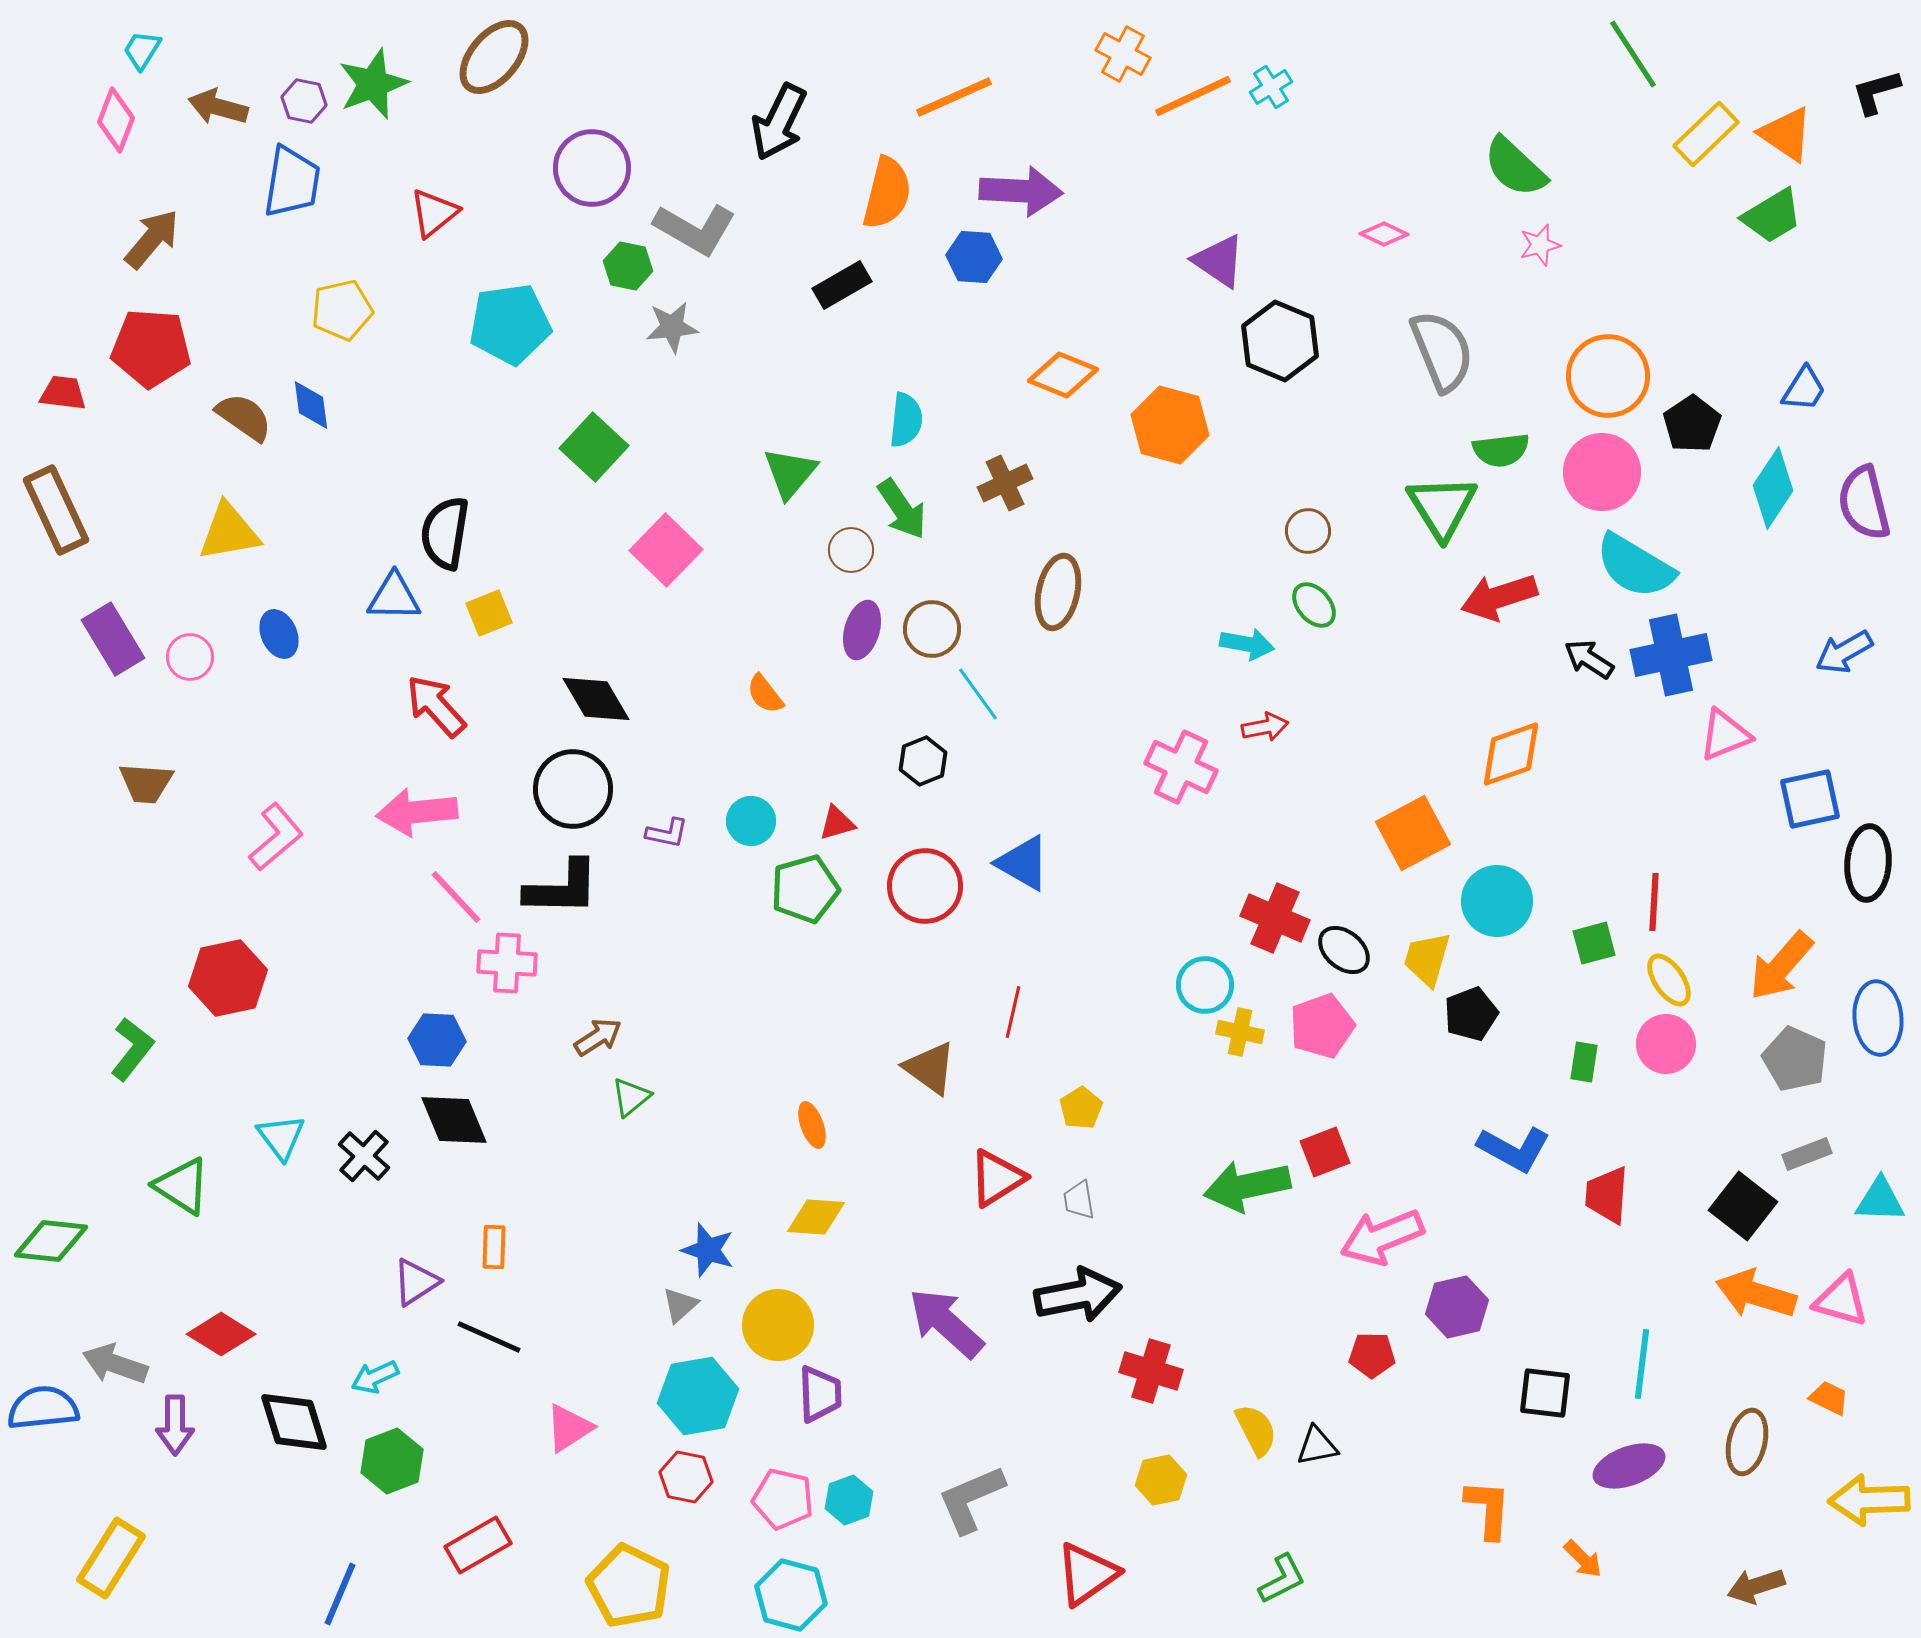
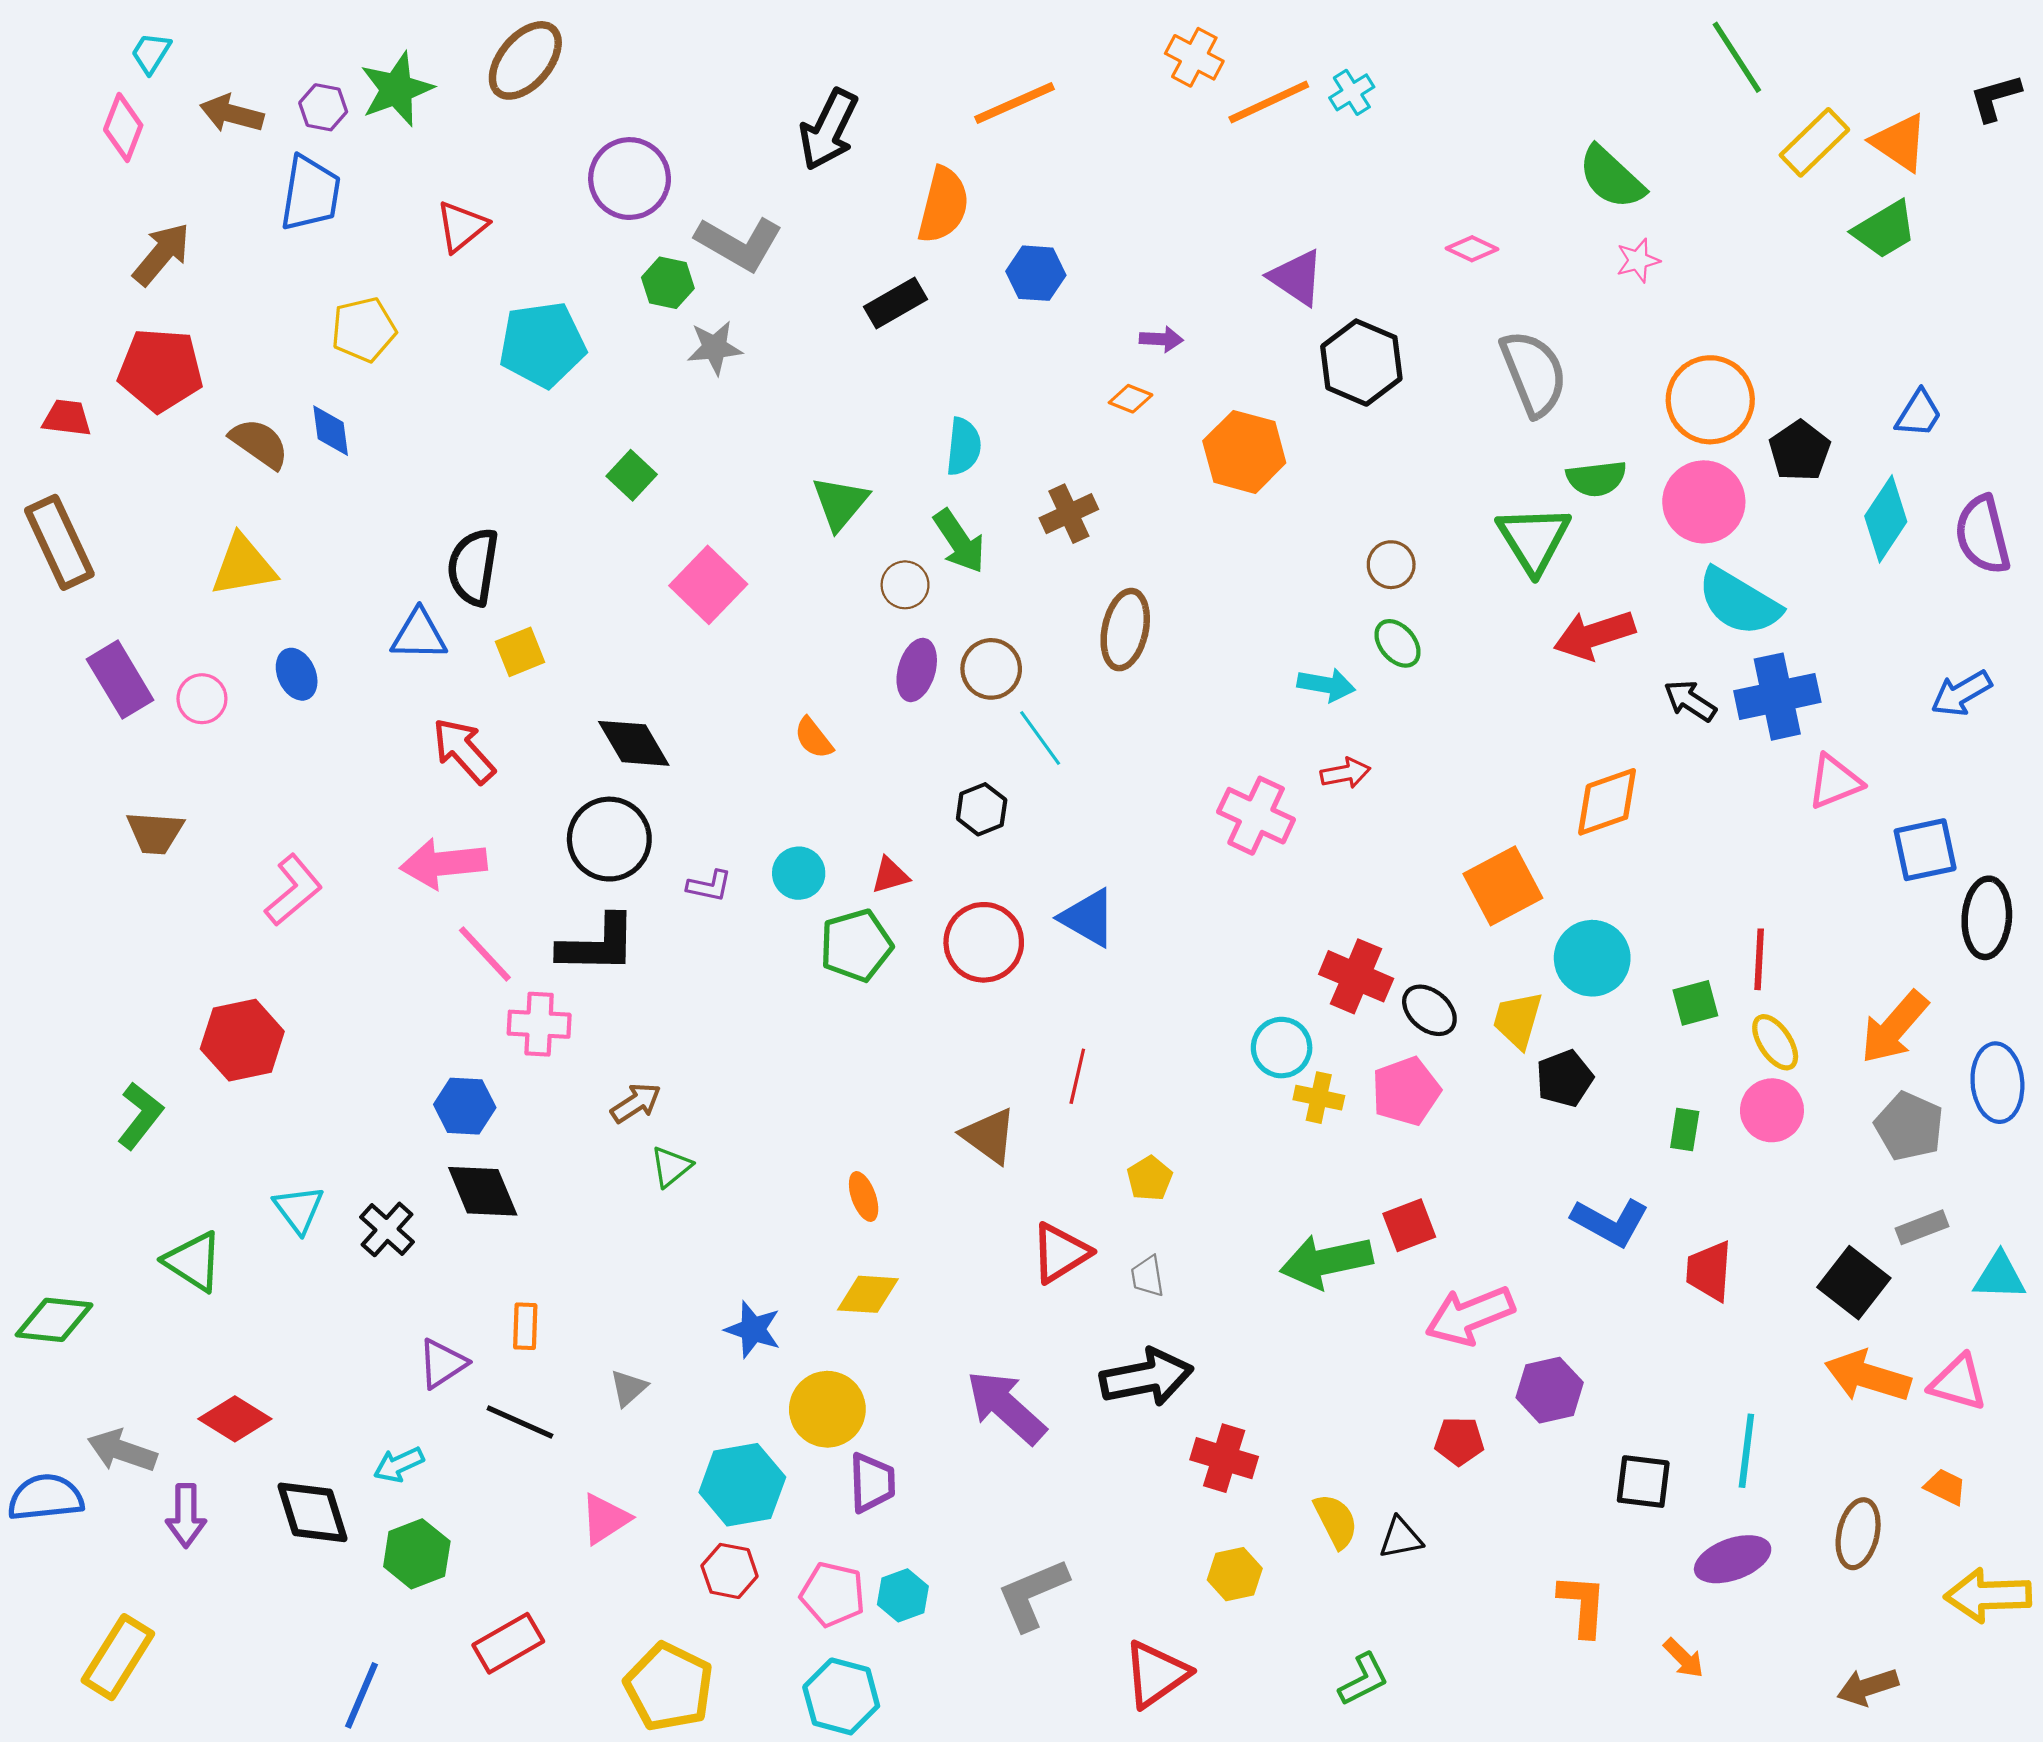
purple arrow: (1021, 191) -> (1161, 339), moved, size x0.5
orange diamond: (1063, 375) -> (1131, 399), size x0.6
green square: (594, 447) -> (632, 475), size x0.7
gray triangle: (680, 1305) -> (628, 1388), moved

